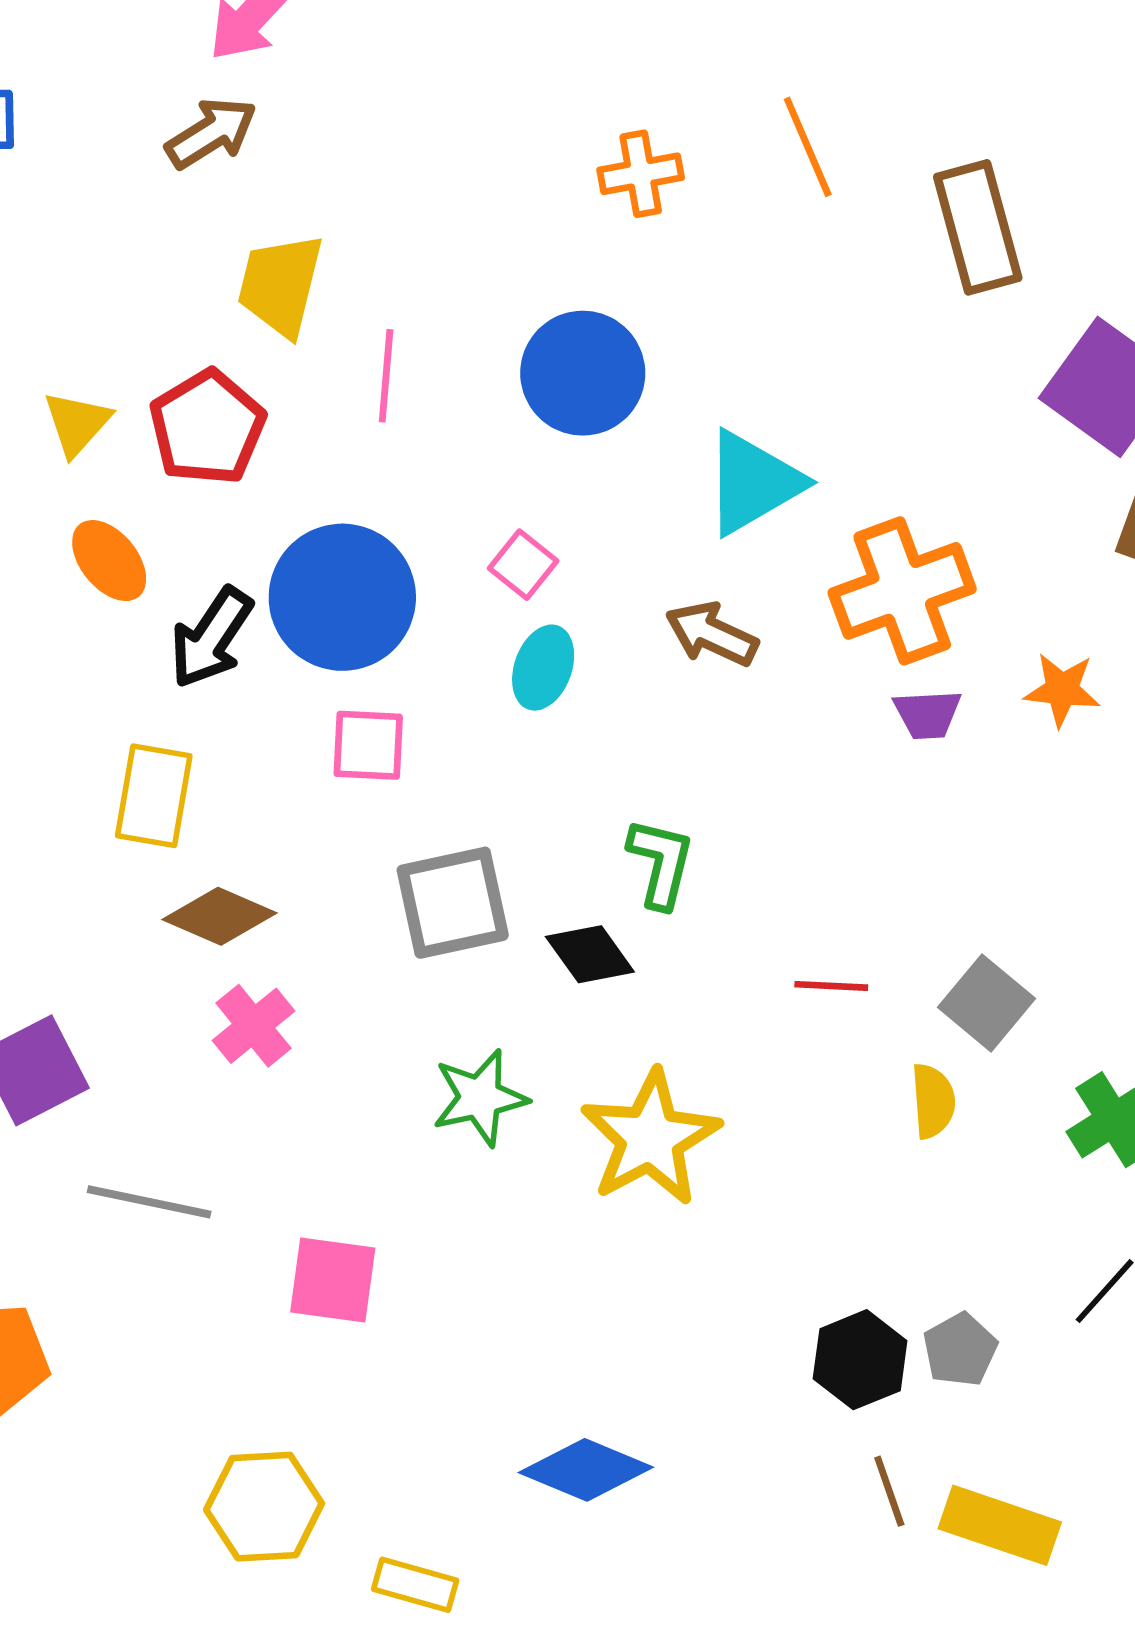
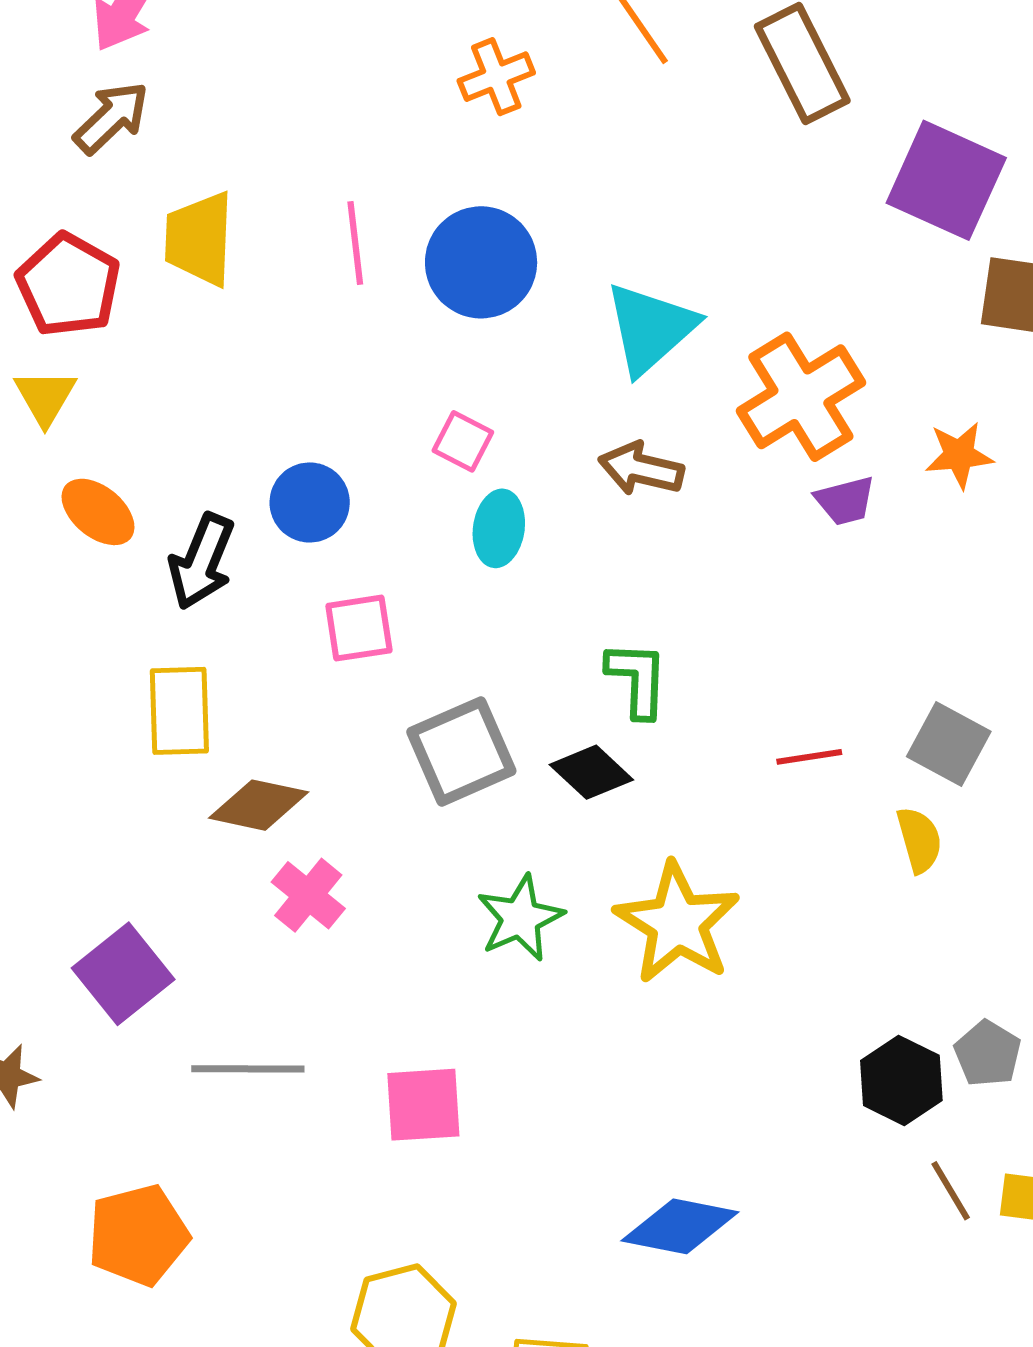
pink line: (386, 376) -> (355, 243), moved
red pentagon: (207, 427) -> (68, 285), moved
blue circle: (342, 597) -> (310, 502), size x0.6

